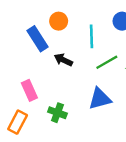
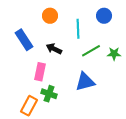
blue rectangle: (38, 39) -> (24, 40), moved
pink rectangle: (29, 90) -> (40, 72), moved, turned 36
orange rectangle: (18, 122) -> (29, 106), moved

